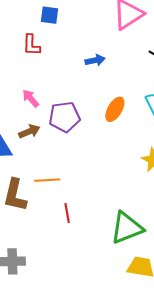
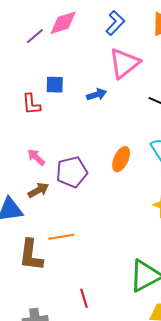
blue square: (49, 15) -> (55, 85), moved
blue arrow: (95, 60) -> (97, 95), moved
red line: (67, 213) -> (84, 298), moved

